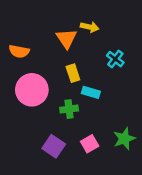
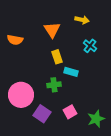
yellow arrow: (90, 27) -> (82, 20), moved
pink circle: (32, 90) -> (21, 95), moved
green star: (124, 139) -> (96, 119), moved

